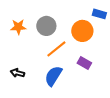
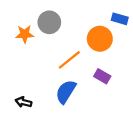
gray circle: (46, 26) -> (49, 22), moved
black arrow: (17, 73) -> (23, 102), moved

